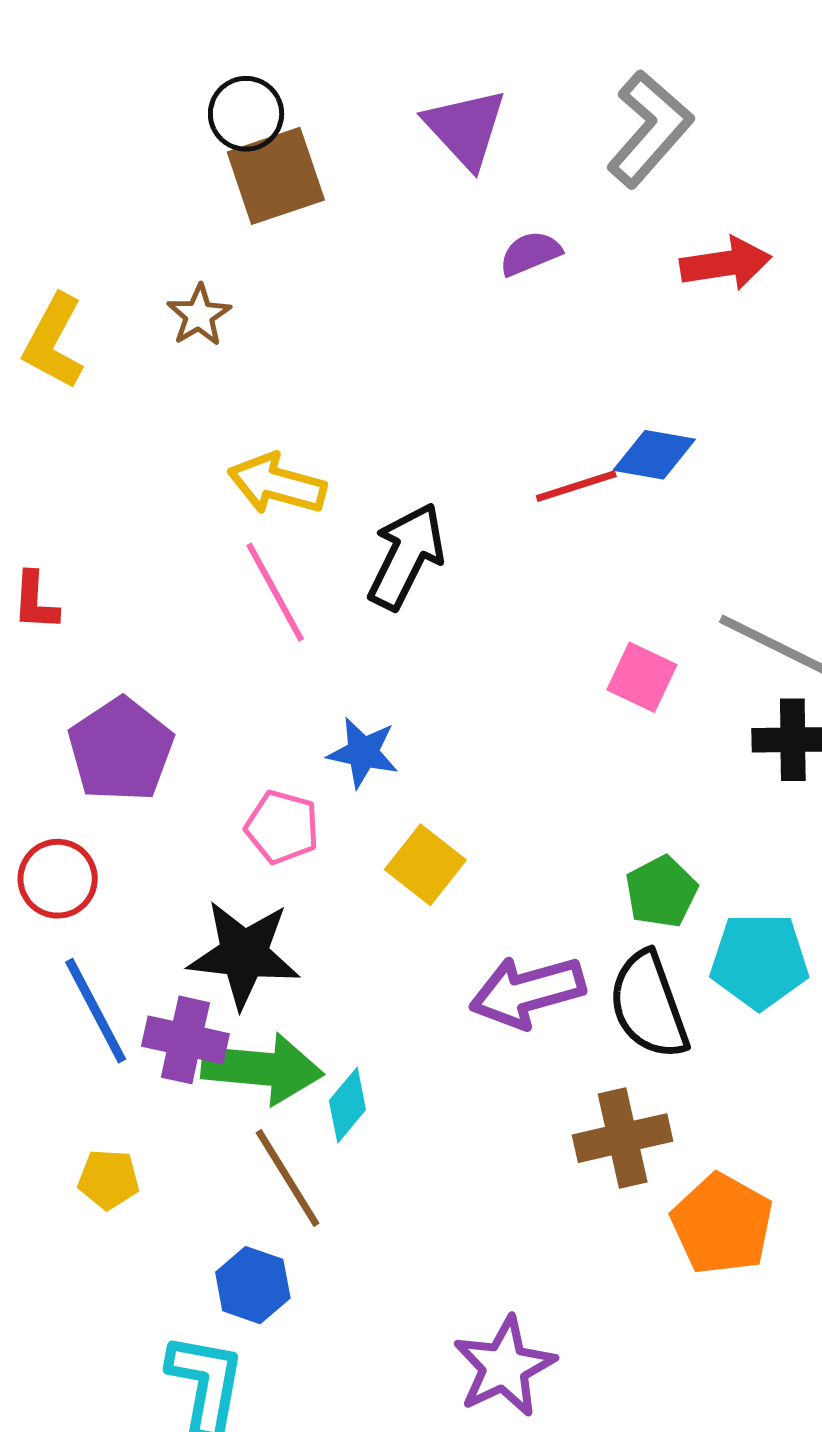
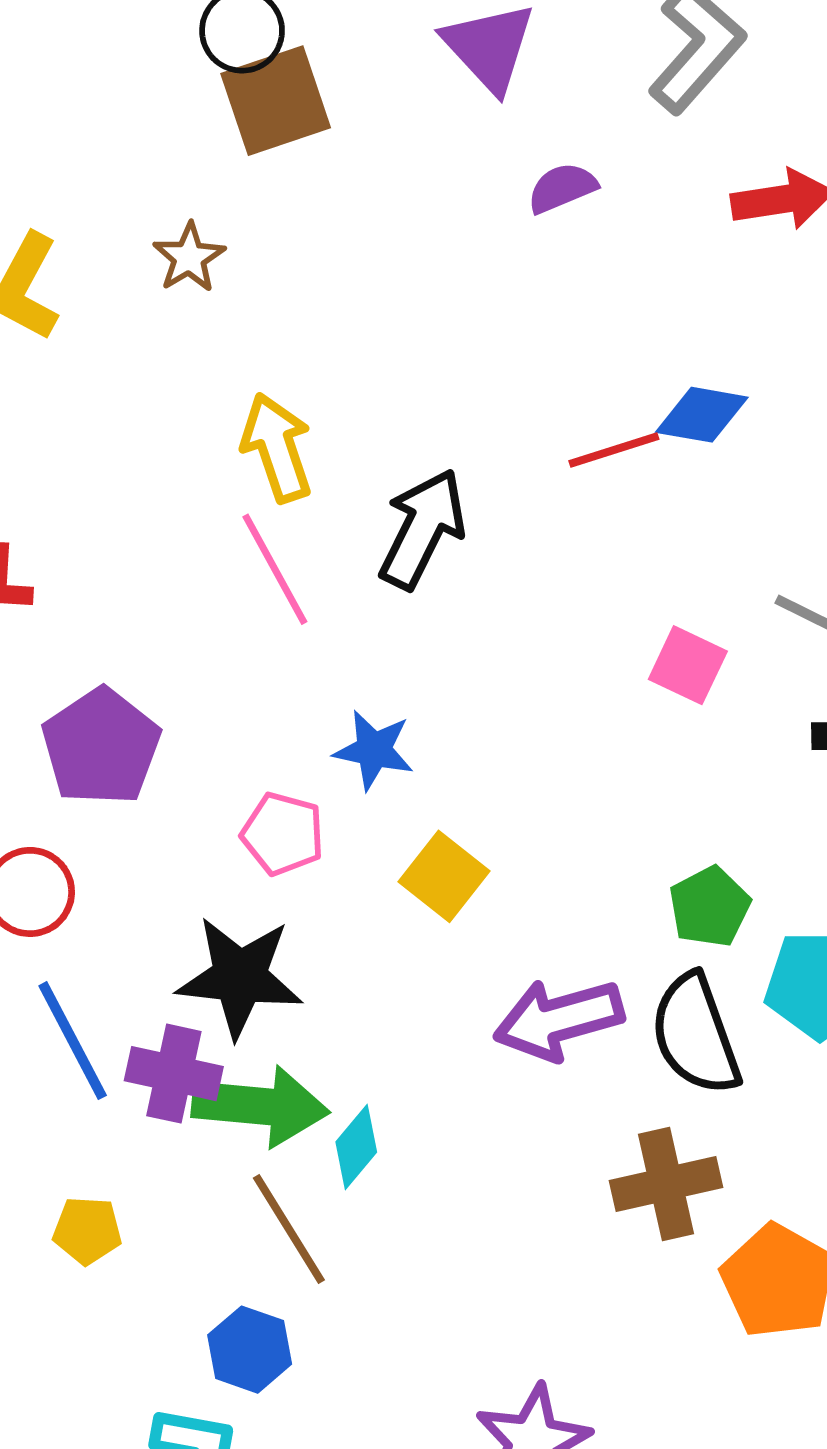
yellow arrow: (277, 484) -> (277, 448), turned 56

